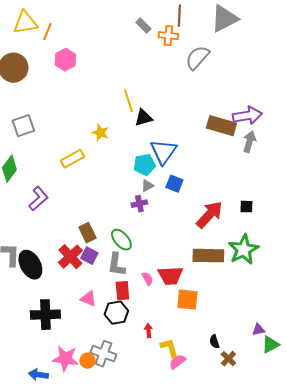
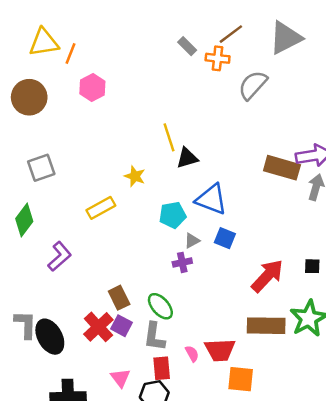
brown line: (179, 16) -> (231, 34), turned 50
blue triangle: (163, 152) -> (211, 199), turned -44
cyan pentagon: (144, 165) -> (173, 215), moved
pink triangle: (88, 299) -> (120, 378), turned 30

